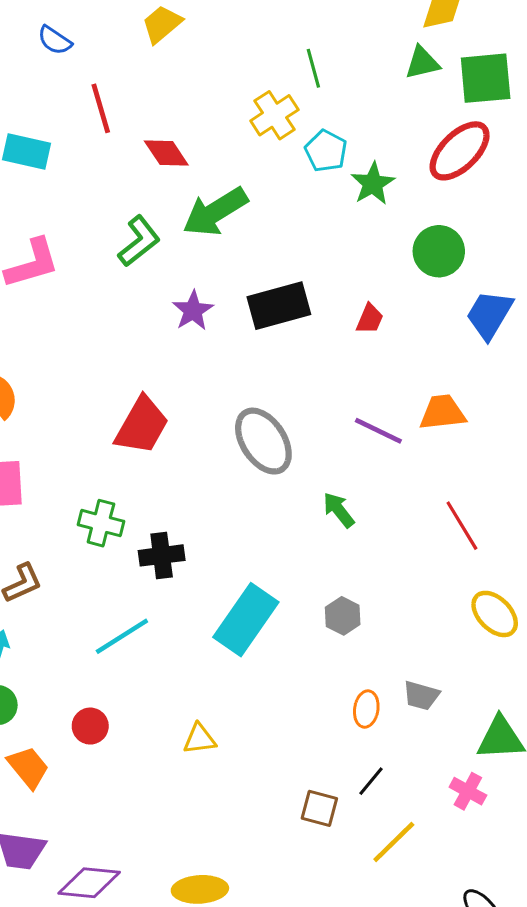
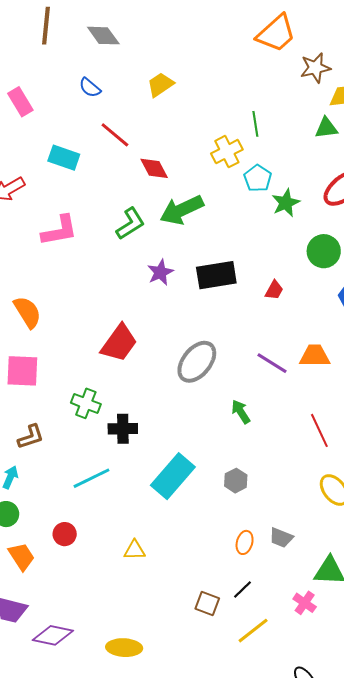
red line: (101, 108) -> (115, 135), turned -40
gray ellipse: (263, 441) -> (197, 362), turned 66

